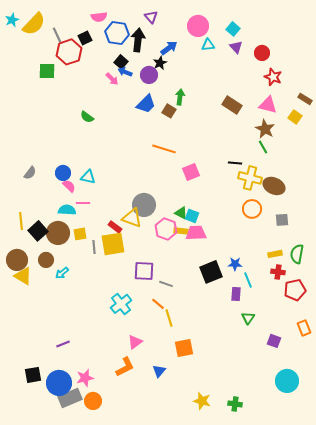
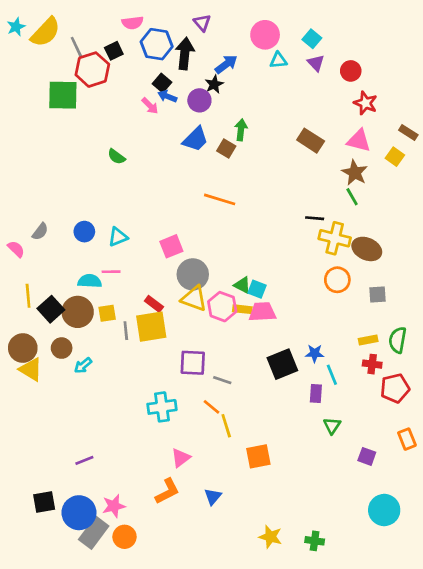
green square: (47, 71) -> (63, 95), size x1.4
pink square: (191, 172) -> (171, 246), moved
cyan triangle: (88, 177) -> (118, 237), turned -35
pink semicircle: (69, 186) -> (16, 249), moved
yellow triangle: (132, 218) -> (194, 299), moved
cyan cross: (121, 304) -> (162, 407), turned 30
orange square: (184, 348) -> (258, 456), moved
gray rectangle: (70, 398) -> (94, 533), turned -30

